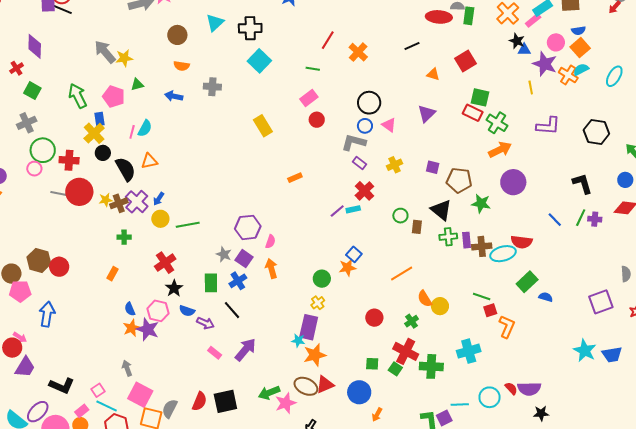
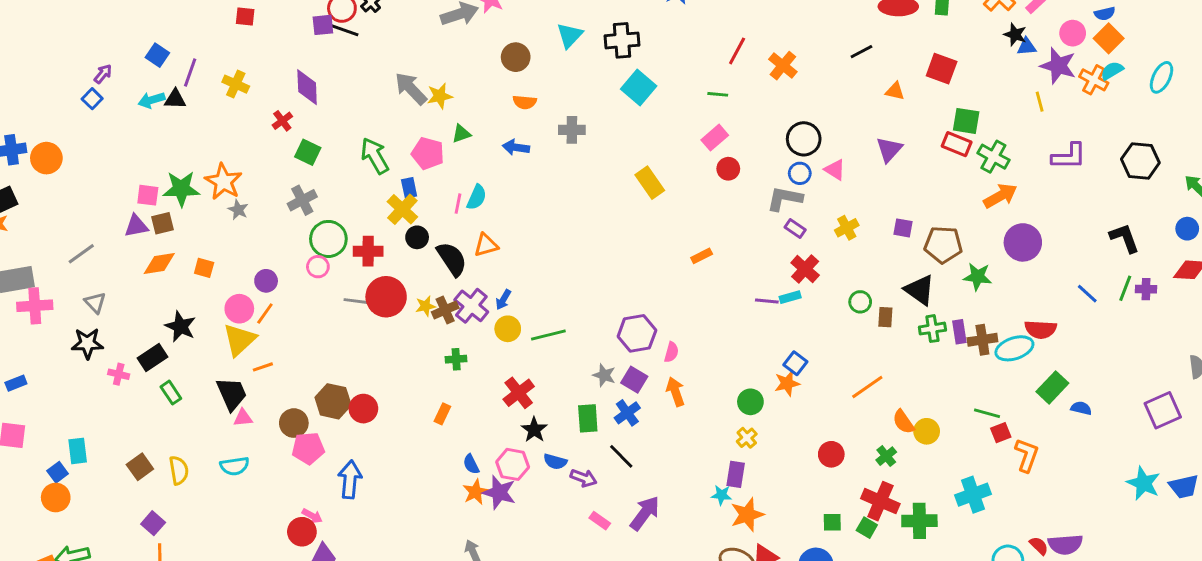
red square: (466, 61) -> (942, 69), turned -35
purple line: (337, 211) -> (767, 301), turned 49
purple rectangle: (309, 327) -> (736, 474), size x0.7

